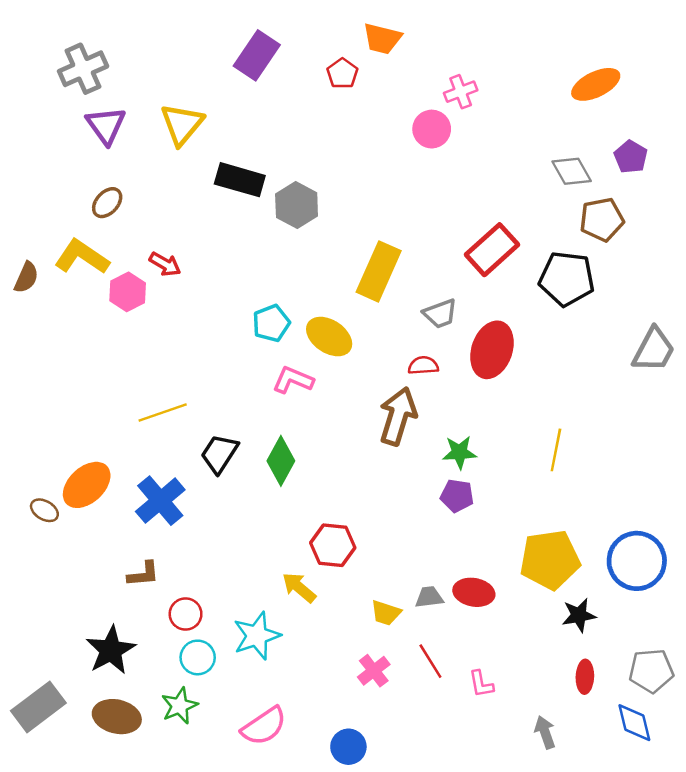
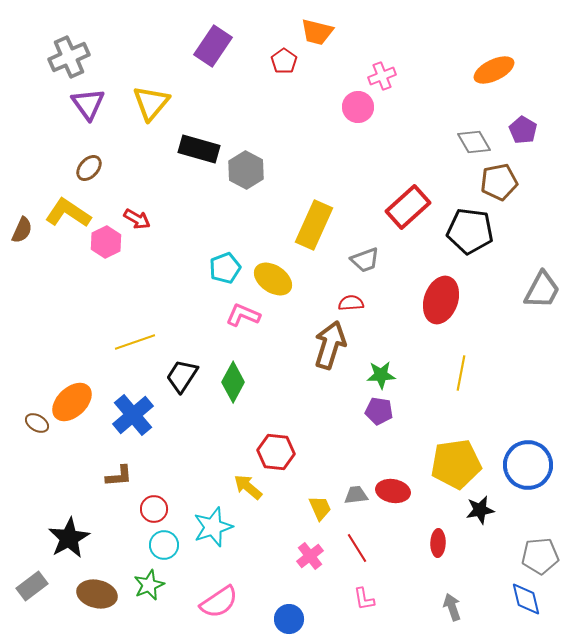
red ellipse: (492, 350) -> (441, 300), moved
yellow trapezoid: (386, 613) -> (320, 508), turned -132
black star: (111, 650) -> (69, 538), moved
red ellipse: (585, 677) -> (438, 543), moved
pink L-shape: (481, 684) -> (364, 599), moved
gray rectangle: (38, 707) -> (32, 586), size x0.7

